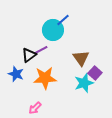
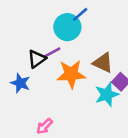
brown triangle: (81, 58) -> (103, 63), turned -30
orange star: (45, 78) -> (71, 74), moved

